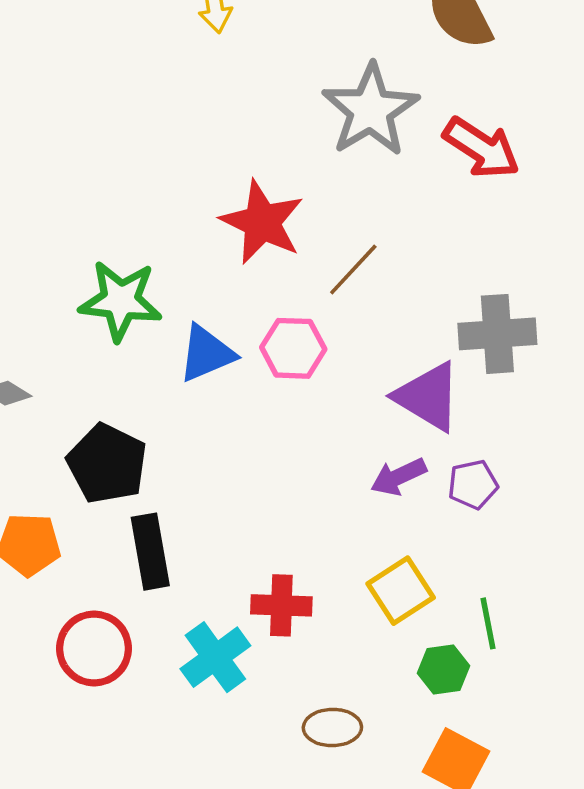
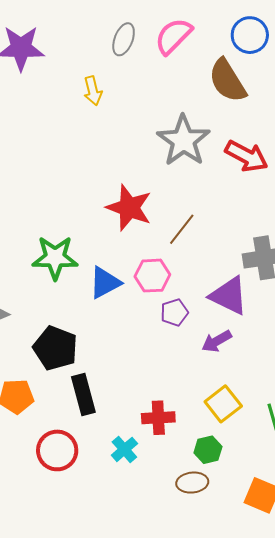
purple pentagon: (473, 484) -> (174, 312), moved
cyan cross: (215, 657) -> (124, 449), size x0.7
green hexagon: (444, 669) -> (208, 450), moved

